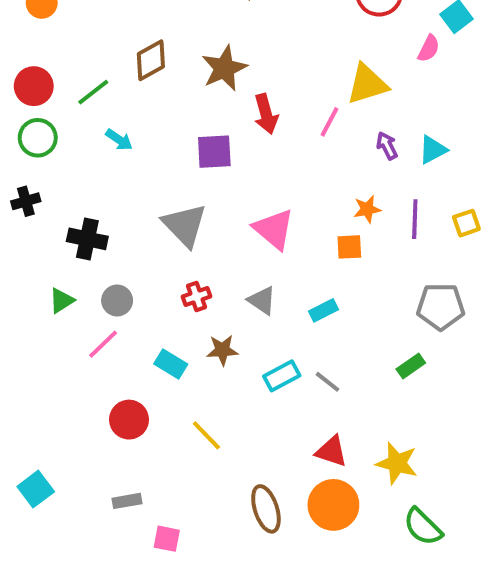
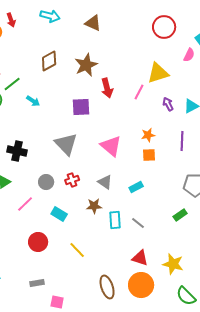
green line: (93, 92) -> (12, 84), moved
orange star: (367, 209) -> (148, 135), moved
gray circle: (117, 300) -> (46, 182), moved
brown star: (222, 350) -> (94, 206), moved
cyan rectangle: (282, 376) -> (115, 220), turned -66

